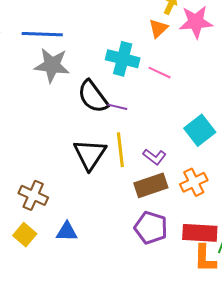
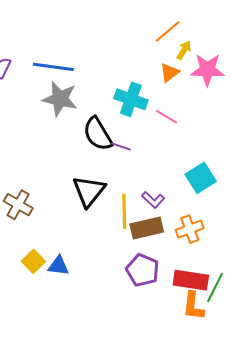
yellow line: (120, 150) -> (124, 211), moved
brown cross: (33, 195) -> (18, 205), moved
yellow square: (25, 235) -> (33, 261), moved

